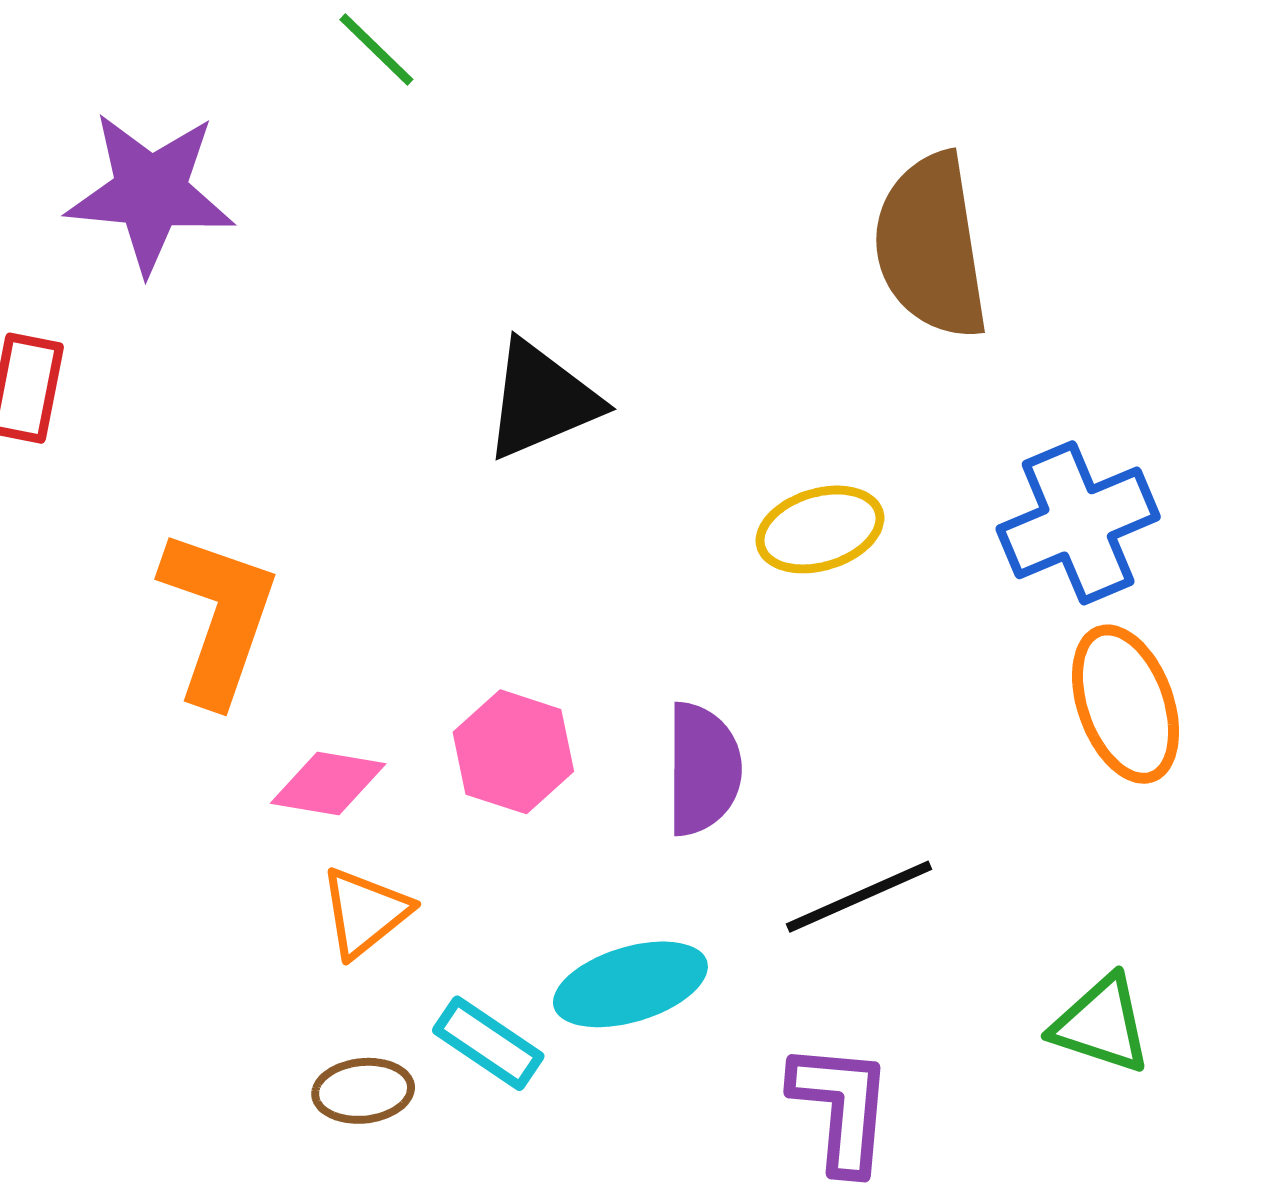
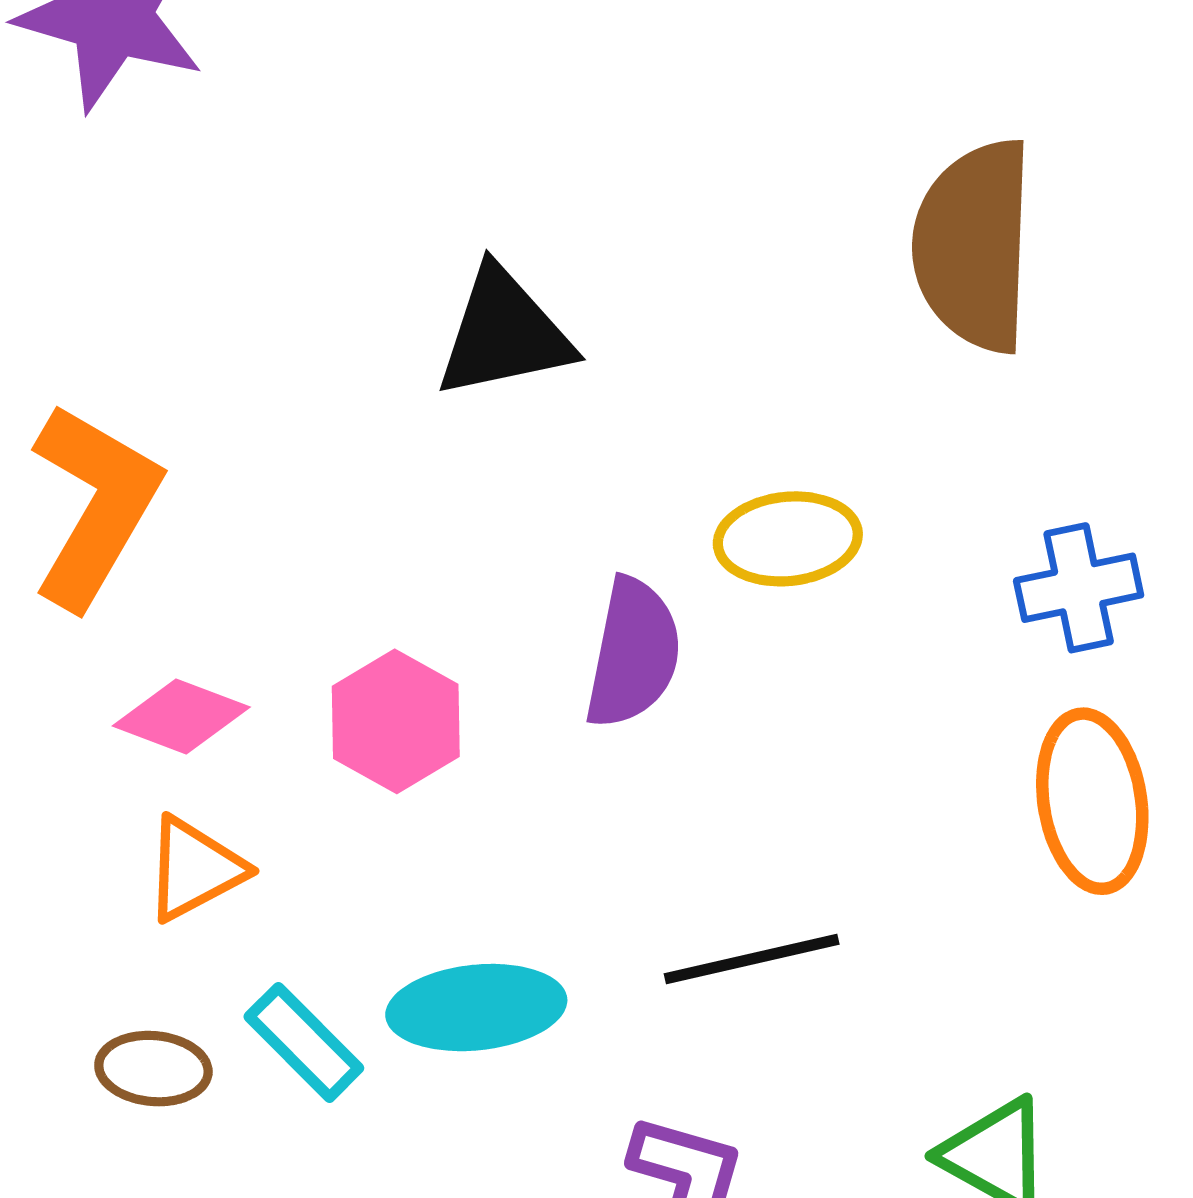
blue cross: (1078, 523) -> (1079, 588), size x0.7
purple semicircle: (703, 769) -> (633, 653), moved

